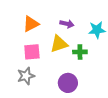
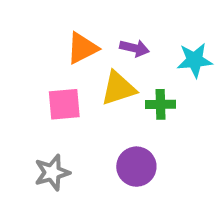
orange triangle: (31, 24) -> (82, 48), moved
gray star: (26, 76) -> (52, 173), moved

